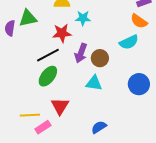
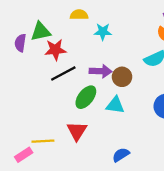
red star: (62, 33) -> (55, 50), moved
purple arrow: (81, 53) -> (101, 71), turned -108
green ellipse: (48, 76) -> (86, 97), moved
pink rectangle: (43, 127) -> (24, 155), moved

